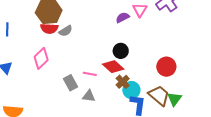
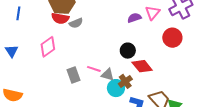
red diamond: (113, 67) -> (142, 66), moved
red circle: (166, 67) -> (172, 38), moved
cyan circle: (131, 90) -> (116, 88), moved
gray triangle: (89, 96) -> (108, 75), moved

